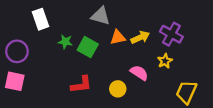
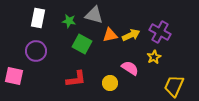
white rectangle: (41, 19) -> (38, 18), turned 30
green star: (65, 42) -> (69, 21), moved
purple circle: (17, 51) -> (36, 51), moved

